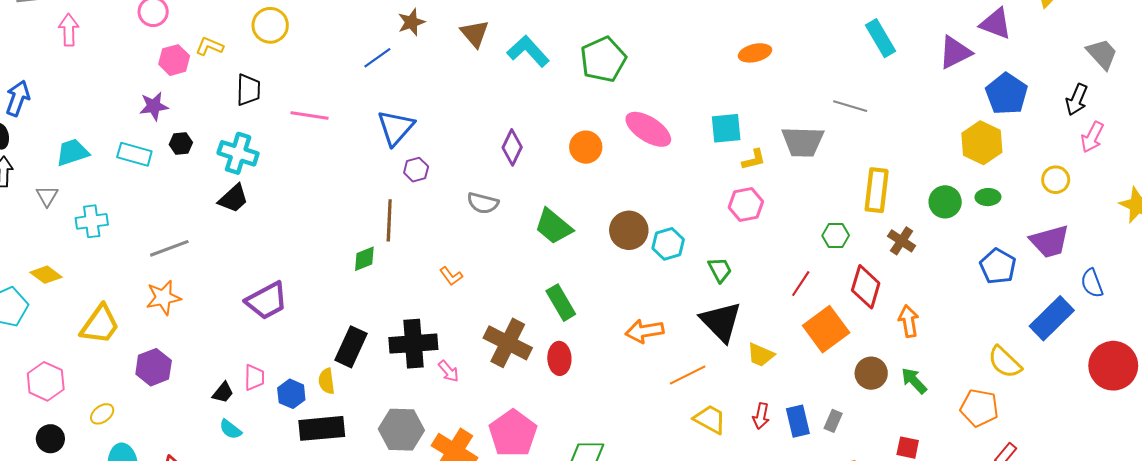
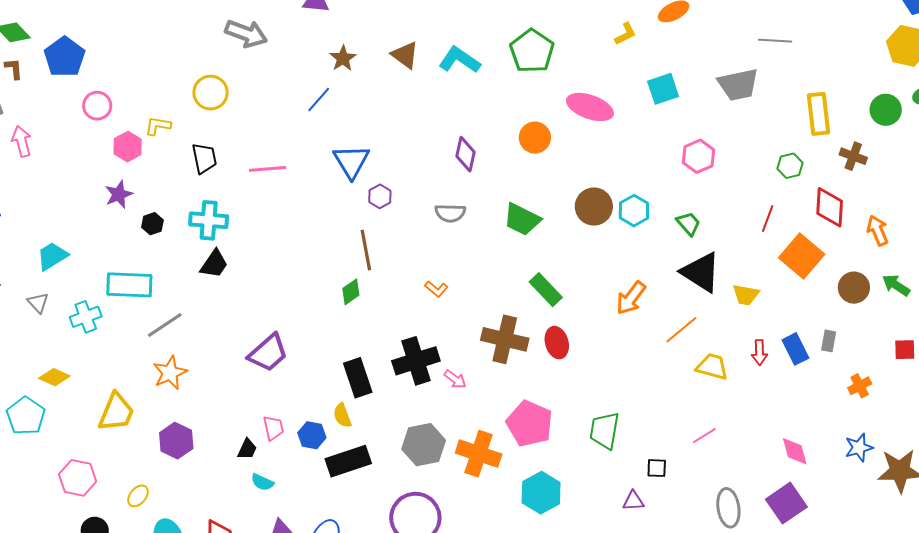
cyan rectangle: (134, 154) -> (129, 285), moved, size x1.4
yellow L-shape: (754, 160) -> (625, 34), moved
orange arrow: (645, 331) -> (631, 298), turned -30
black rectangle: (351, 347) -> (358, 378), turned -30

